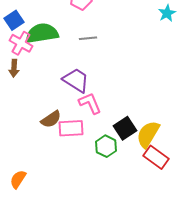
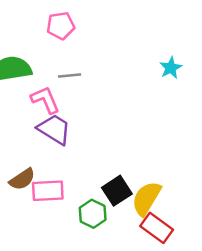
cyan star: (167, 13) -> (171, 68), moved
pink L-shape: (90, 103) -> (45, 100), moved

